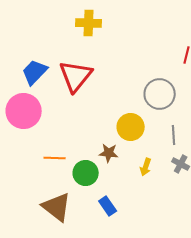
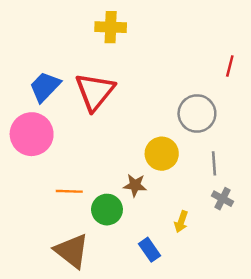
yellow arrow: (146, 167) -> (181, 222), moved
blue rectangle: (108, 206) -> (150, 250), moved

